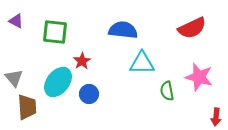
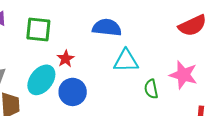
red semicircle: (192, 28) -> (192, 25), moved
blue circle: (89, 94) -> (73, 92), size x1.4

